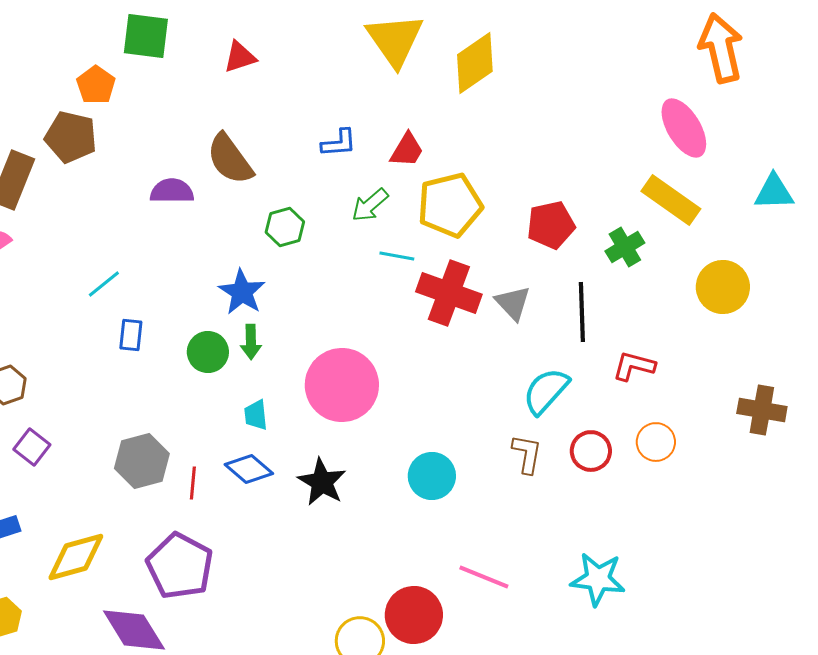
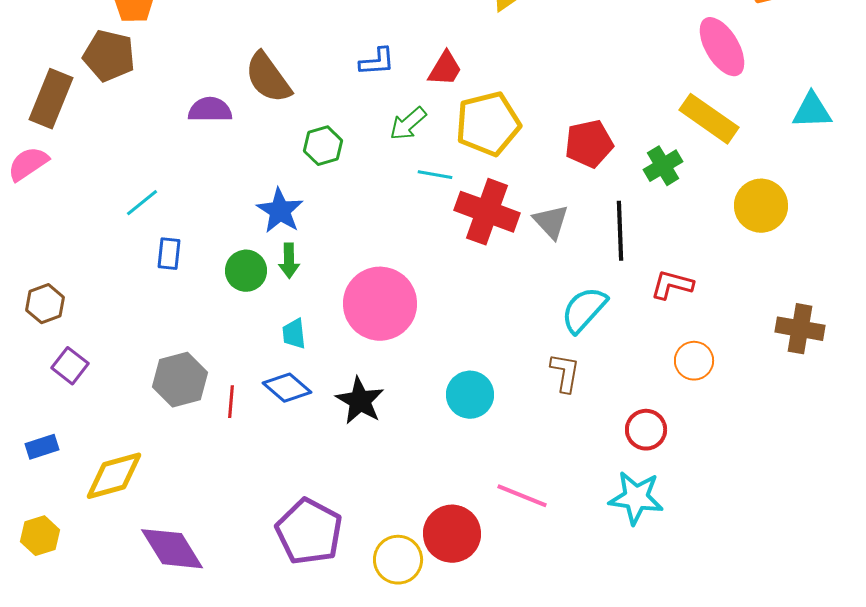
red circle: (591, 451) -> (646, 430), moved
purple pentagon: (180, 566) -> (309, 532), moved

